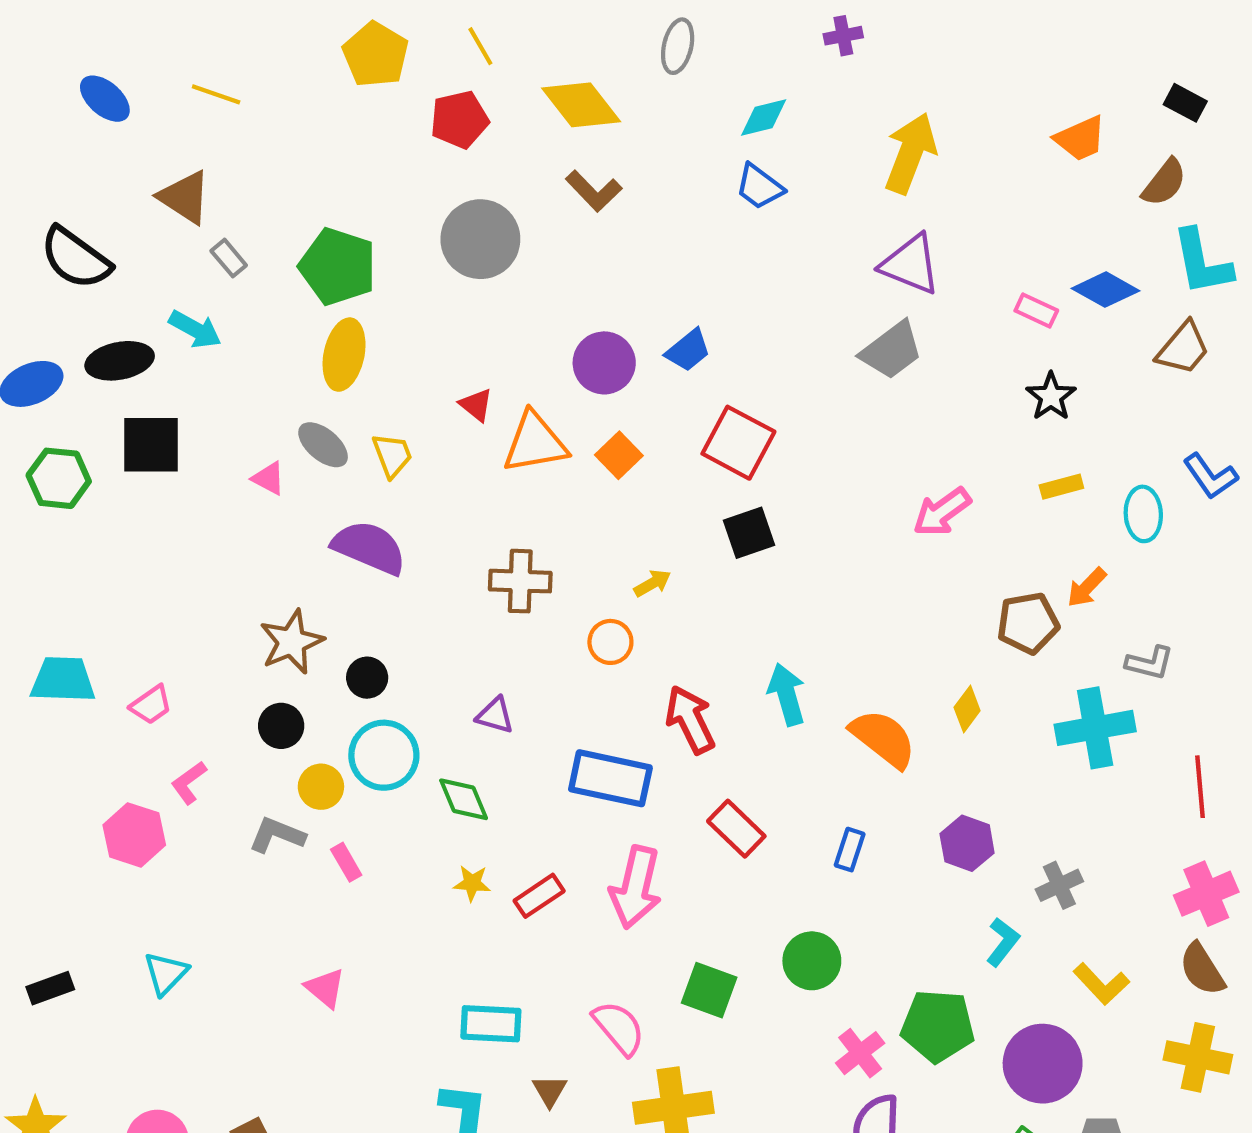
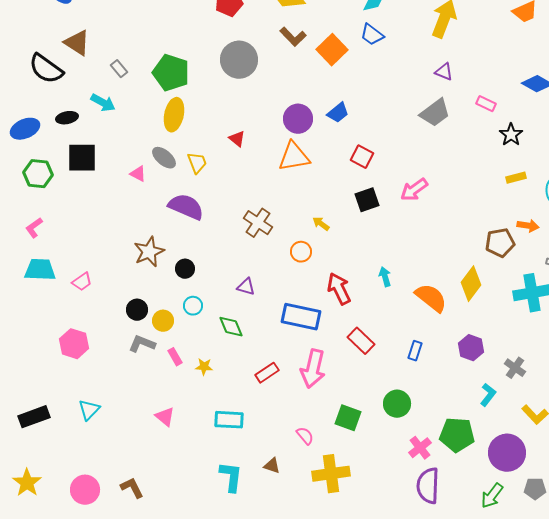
brown triangle: (185, 197) -> (77, 43), moved
purple triangle: (910, 264) -> (444, 72), size x0.6
pink rectangle: (1036, 310) -> (486, 104), moved
black ellipse: (120, 361) -> (67, 118), size x0.7
orange triangle: (535, 443) -> (294, 157), moved
red square: (738, 443) -> (362, 157), size x0.7
orange square: (619, 455) -> (332, 50), moved, size x1.4
pink arrow: (942, 512) -> (414, 190), moved
brown cross: (520, 581) -> (258, 223), turned 32
yellow arrow: (652, 583) -> (321, 224), turned -114
orange arrow: (1087, 587) -> (528, 226), turned -125
cyan arrow: (787, 694) -> (385, 277), size x0.7
yellow diamond: (967, 709) -> (471, 284), size x1.6
black circle: (281, 726) -> (137, 310), moved
cyan circle: (384, 755) -> (193, 306), size x0.6
pink L-shape: (189, 782) -> (34, 228), moved
yellow star: (472, 883) -> (204, 367), moved
gray cross: (1059, 885) -> (515, 368), turned -30
black rectangle: (50, 988) -> (34, 417), size x1.4
cyan rectangle: (491, 1024) -> (229, 420), moved
pink semicircle: (619, 1028) -> (305, 436), size x0.7
brown triangle: (550, 1091) -> (272, 466), turned -42

